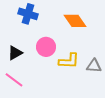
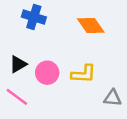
pink circle: (46, 47) -> (47, 73), moved
gray triangle: (94, 66) -> (113, 98), moved

